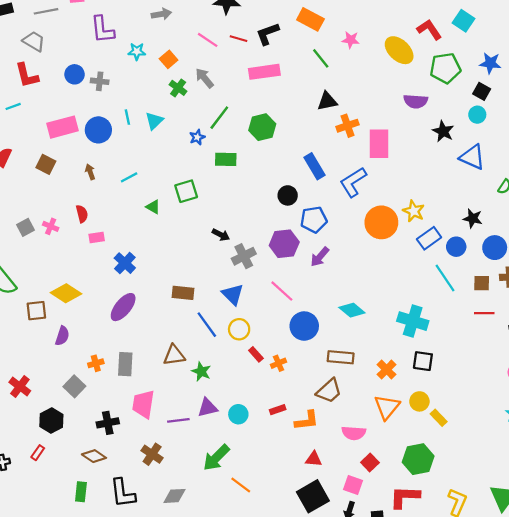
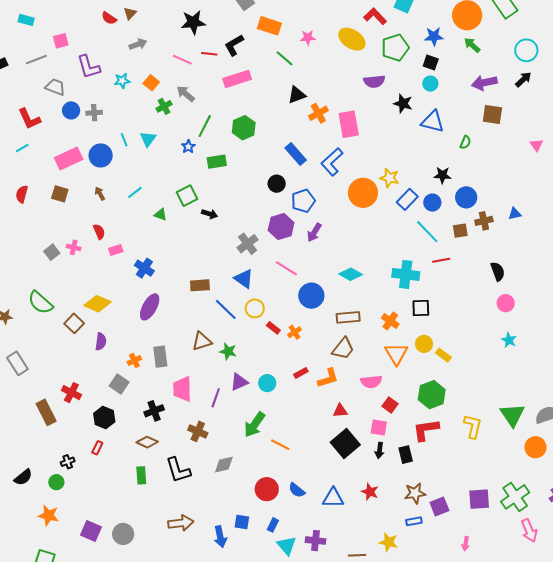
gray trapezoid: (34, 41) -> (55, 87), moved
green cross: (178, 88) -> (164, 106), turned 35
black arrow: (221, 235) -> (210, 214), moved
brown square: (36, 311) -> (74, 323), turned -30
red line: (484, 313) -> (441, 260), moved
purple line: (178, 420) -> (216, 398), turned -54

